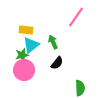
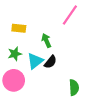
cyan triangle: (31, 45) -> (35, 61), moved
pink circle: (24, 70) -> (14, 80), moved

